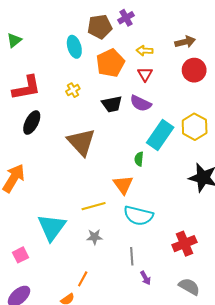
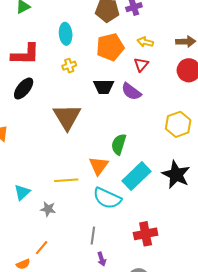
cyan ellipse: (74, 47) -> (66, 34), moved
cyan rectangle: (160, 135) -> (136, 176), moved
green semicircle: (139, 159) -> (119, 144), size x1.5
cyan triangle: (52, 227) -> (22, 192), size x0.6
gray star: (95, 237) -> (48, 209), moved

